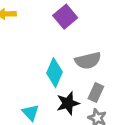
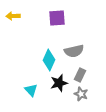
purple square: (65, 17) -> (57, 18), turned 36

